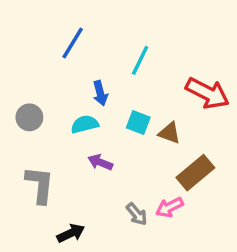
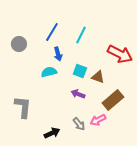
blue line: (73, 43) -> (52, 32), moved
gray circle: (29, 117) -> (19, 44), moved
purple arrow: (100, 162) -> (78, 94), moved
black arrow: (71, 233) -> (52, 133), moved

